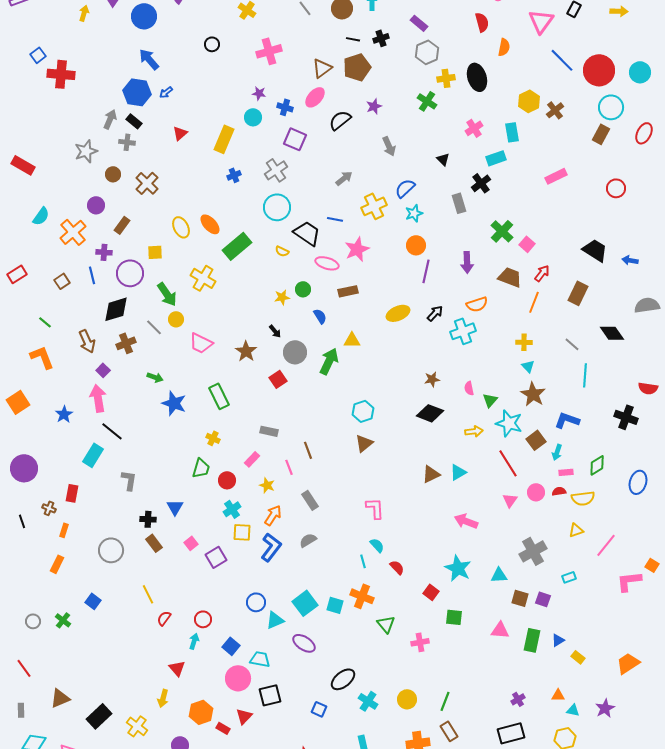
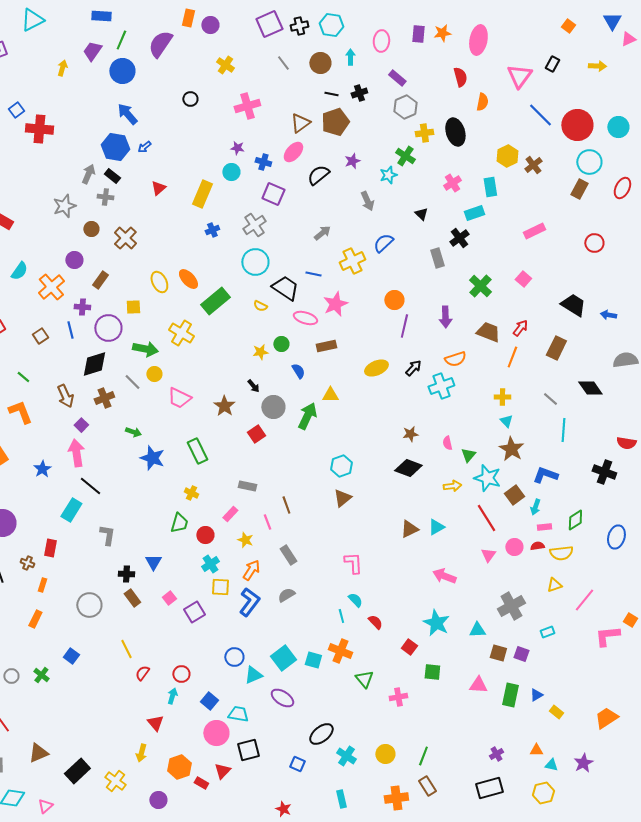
cyan star: (414, 213) -> (388, 175), moved
pink square: (527, 244) -> (523, 279), moved
green arrow: (167, 294) -> (145, 349), turned -45

